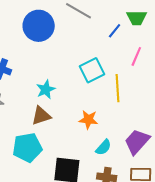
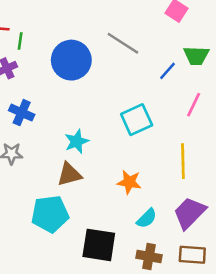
yellow line: (117, 88) -> (183, 161), moved

